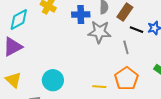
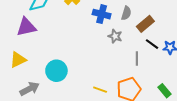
gray star: (99, 32) -> (115, 36), size x0.6
yellow triangle: (13, 80) -> (18, 60), turned 36

